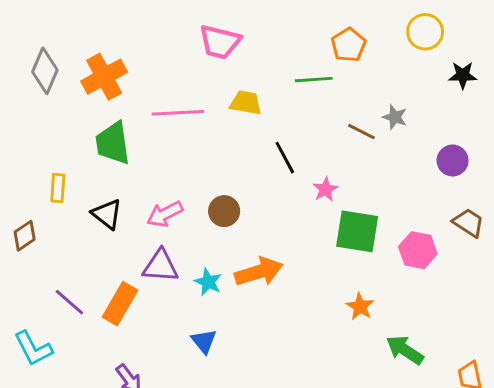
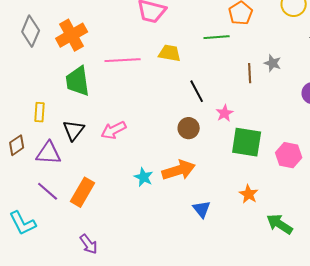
brown line: (361, 132) -> (250, 73), turned 60
brown circle: (224, 211) -> (189, 128), moved
black triangle: (107, 214) -> (74, 130), turned 30
purple triangle: (160, 266) -> (49, 153), moved
blue triangle: (204, 341) -> (202, 209), moved

